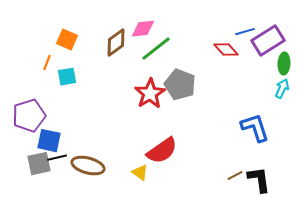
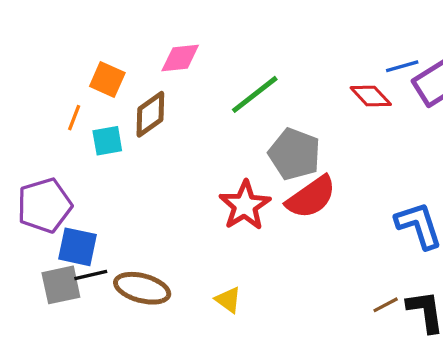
pink diamond: (143, 29) -> (180, 58), moved
brown diamond: (116, 43) -> (150, 114), moved
red star: (150, 94) -> (245, 205), moved
red semicircle: (162, 151) -> (311, 197), moved

